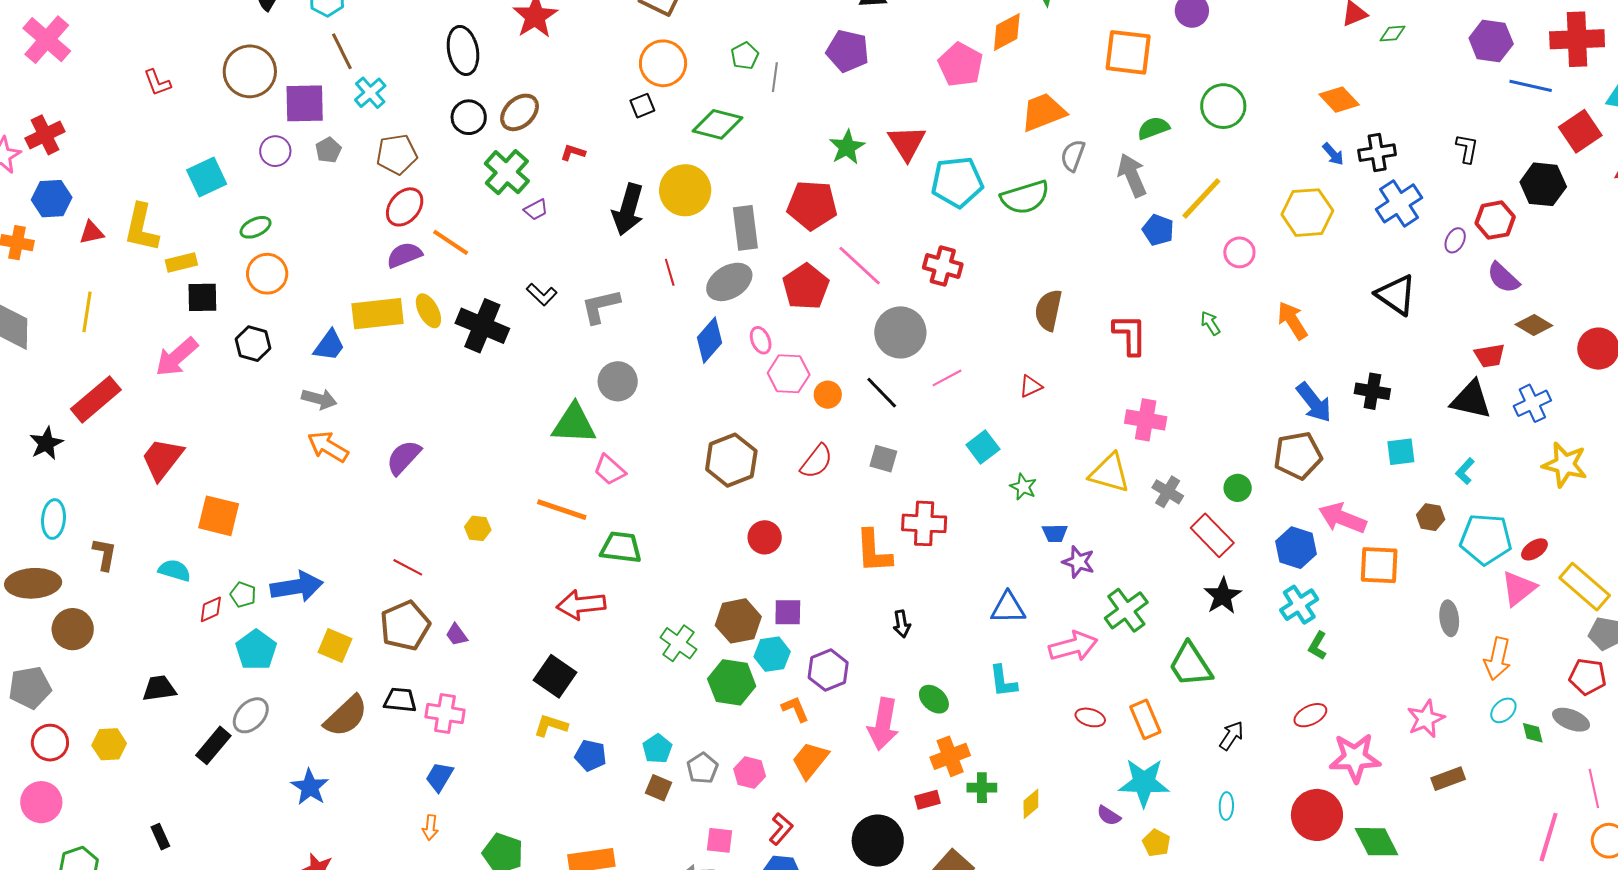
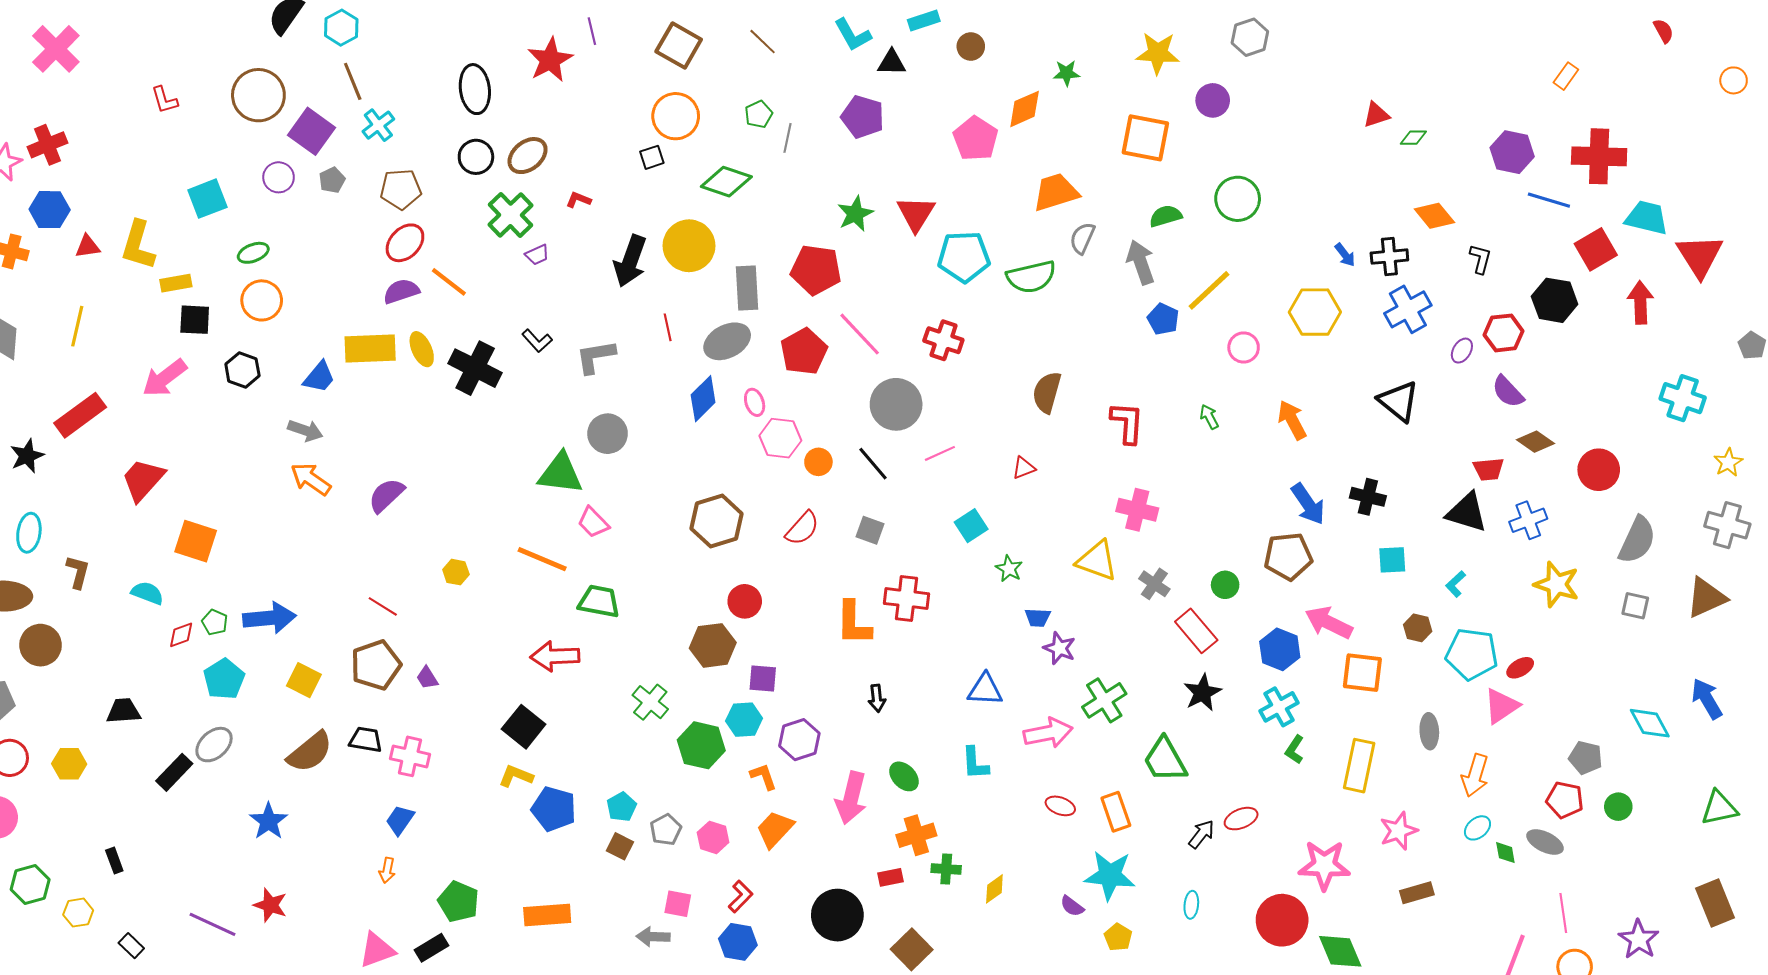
orange diamond: (1339, 100) -> (1434, 216), moved
purple square: (305, 103) -> (312, 131), turned 33
yellow rectangle: (1585, 587) -> (1359, 766), moved, turned 57
brown hexagon: (738, 621) -> (713, 645), moved
red ellipse: (1310, 715) -> (1241, 819), moved
blue pentagon: (591, 755) -> (554, 809), size x1.4

